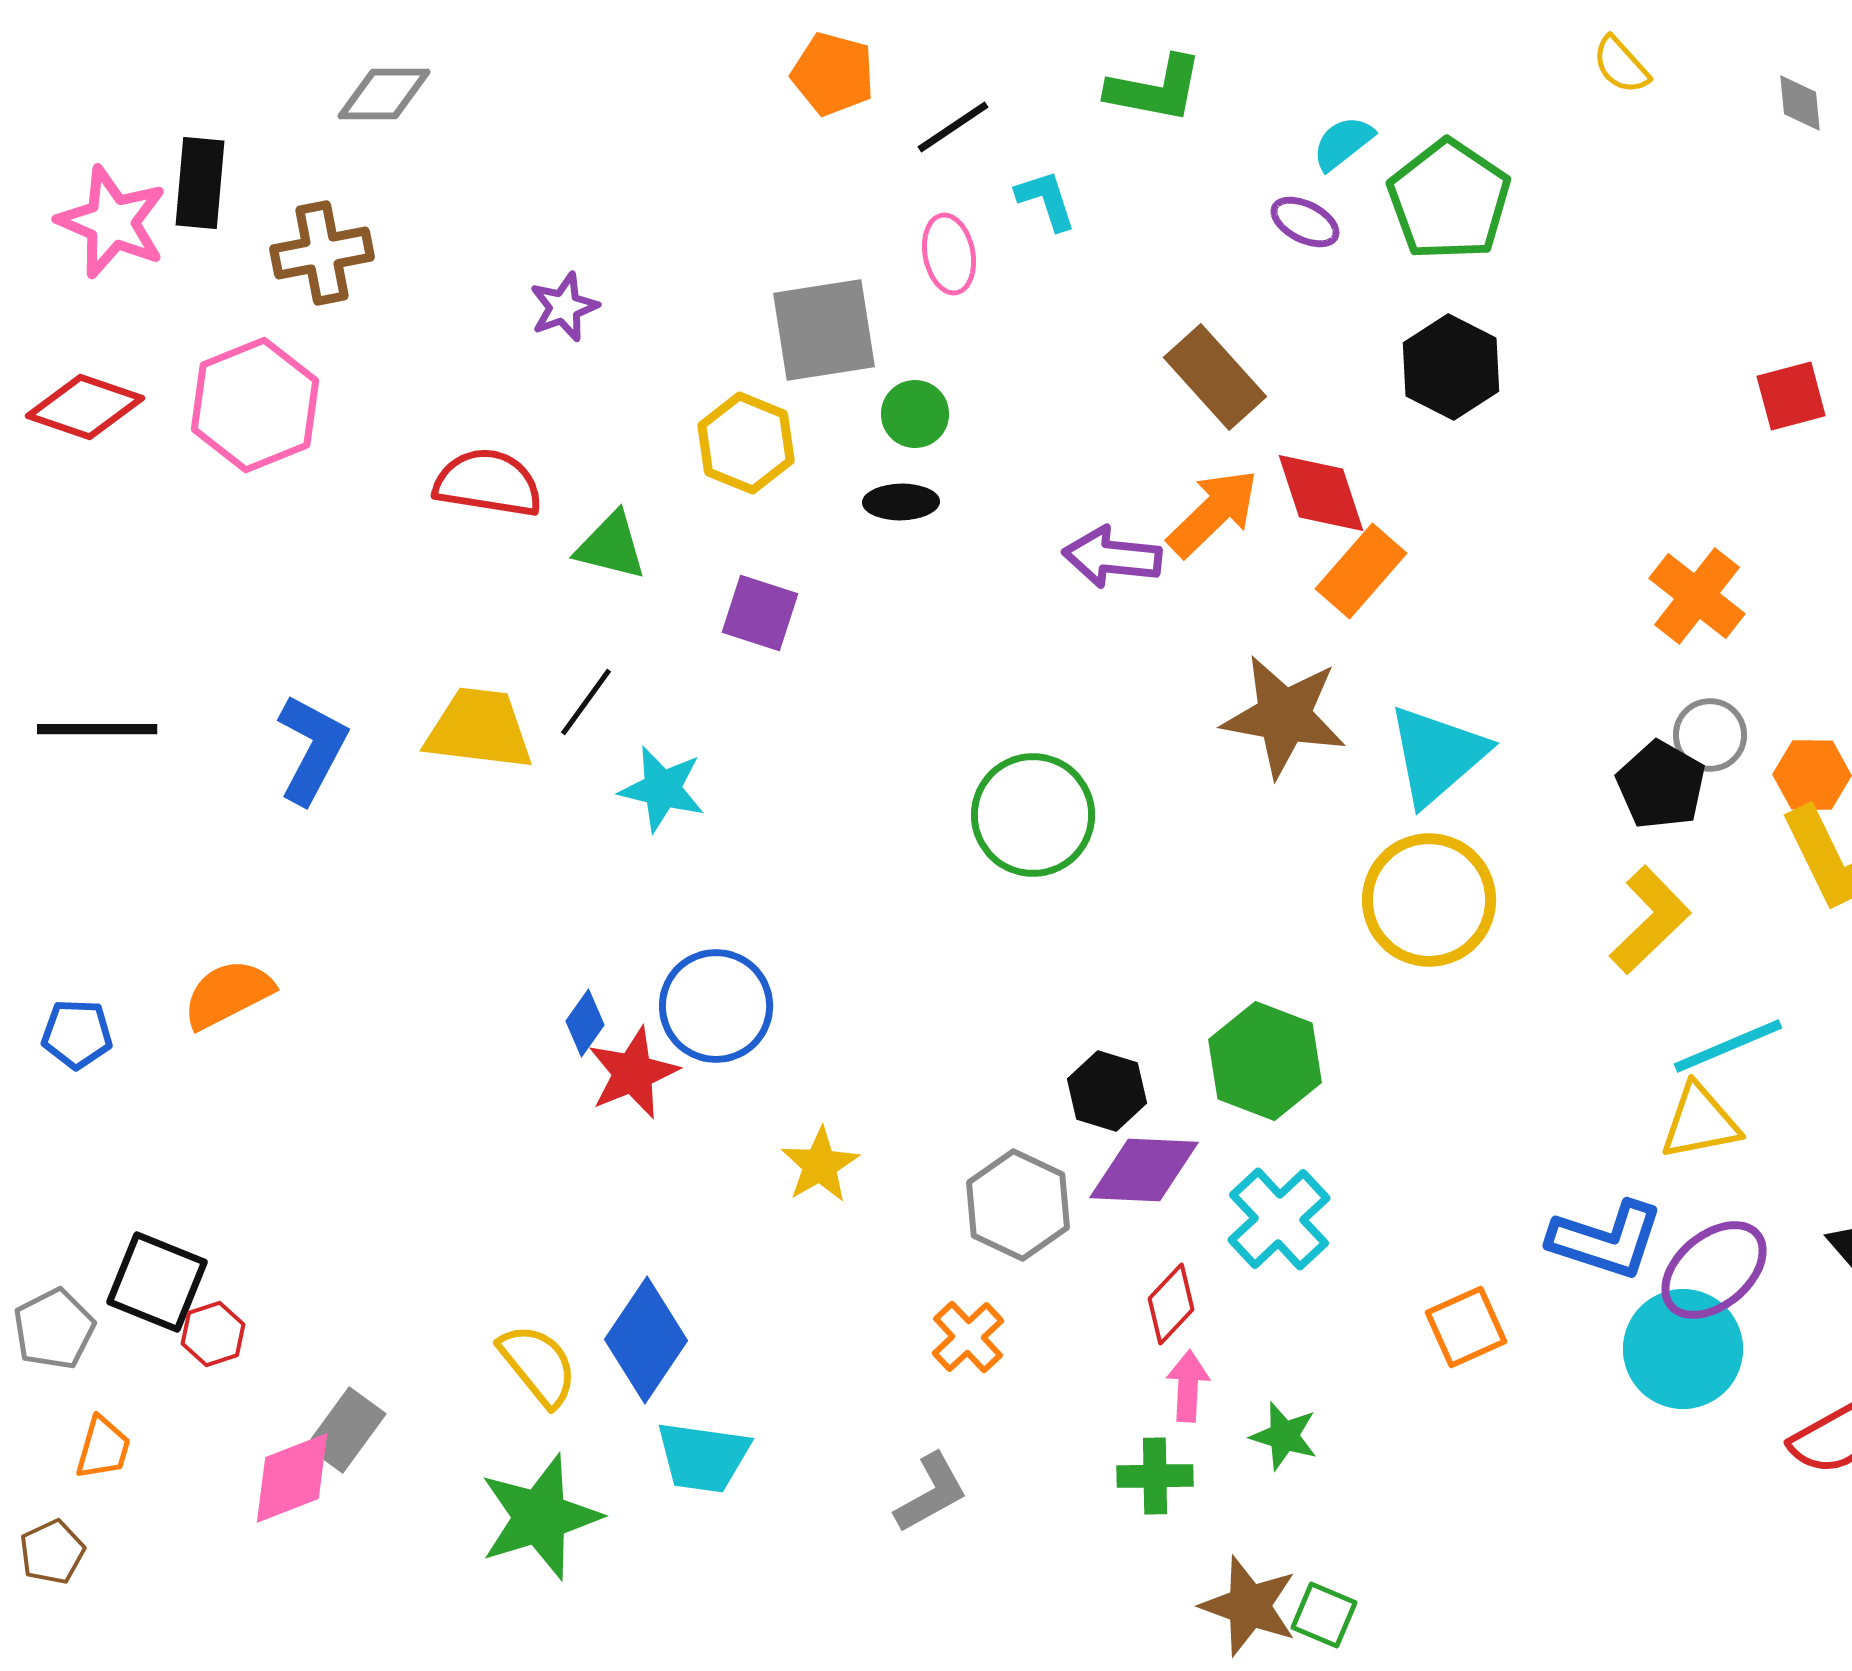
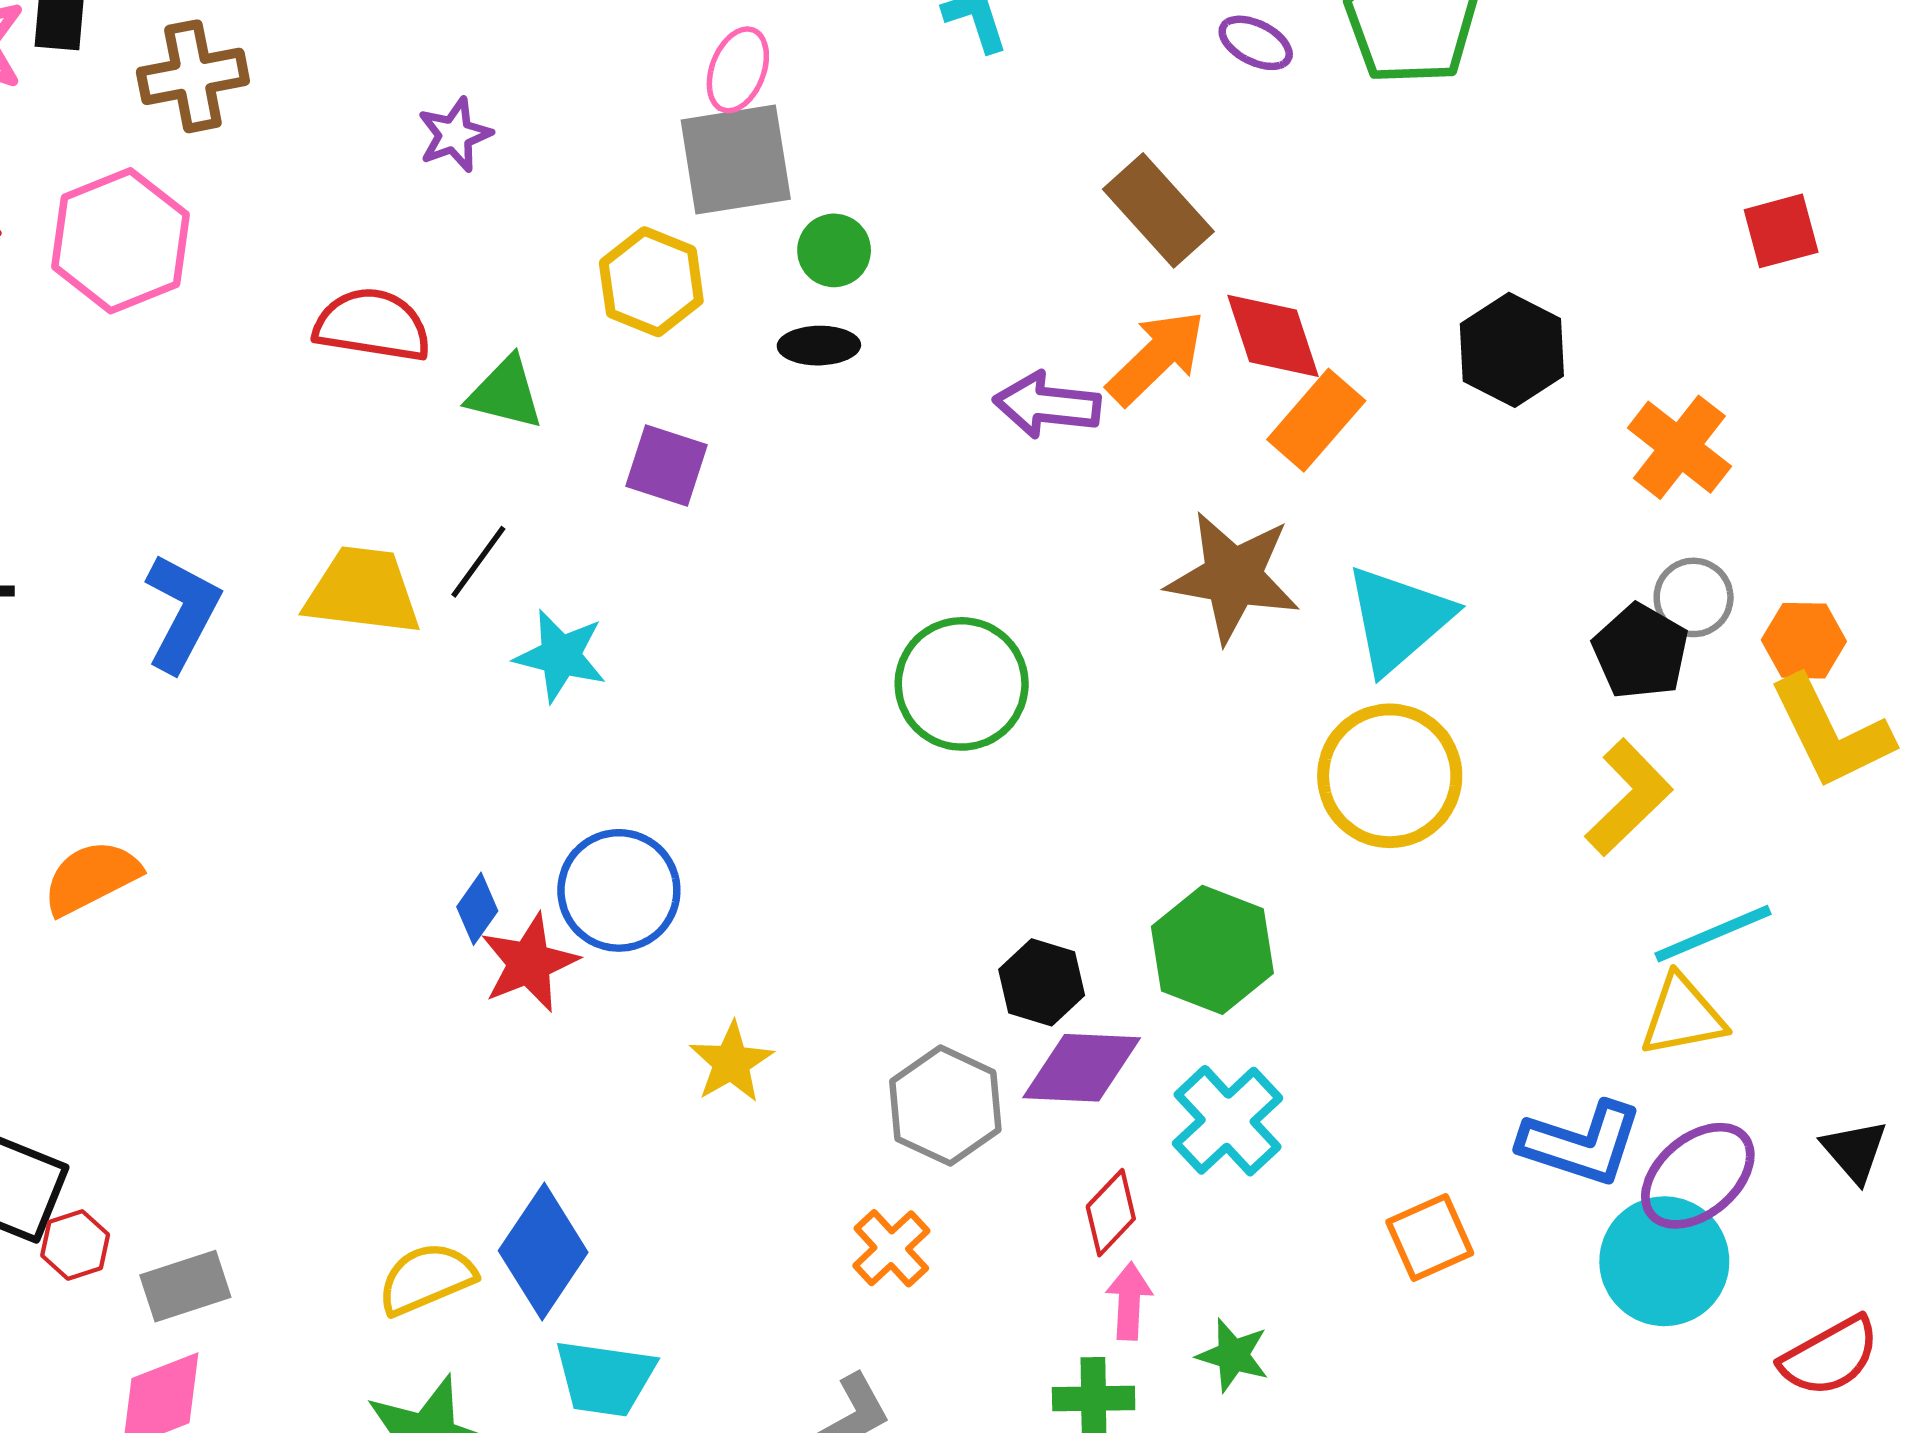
pink ellipse: (949, 254) -> (738, 70), moved, turned 32
black hexagon: (1451, 367) -> (1512, 350), moved
yellow semicircle: (538, 1365) -> (426, 1279), turned -74
gray rectangle: (346, 1430) -> (185, 1286), moved, turned 36

